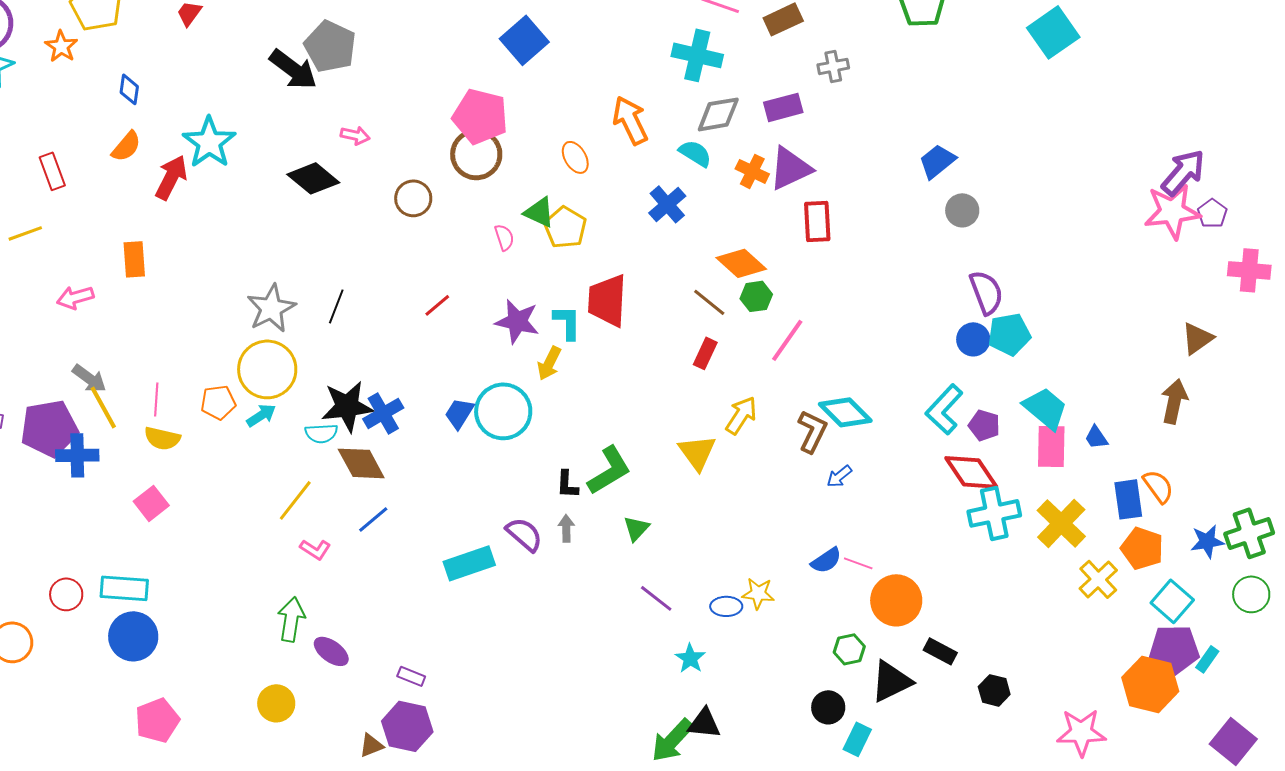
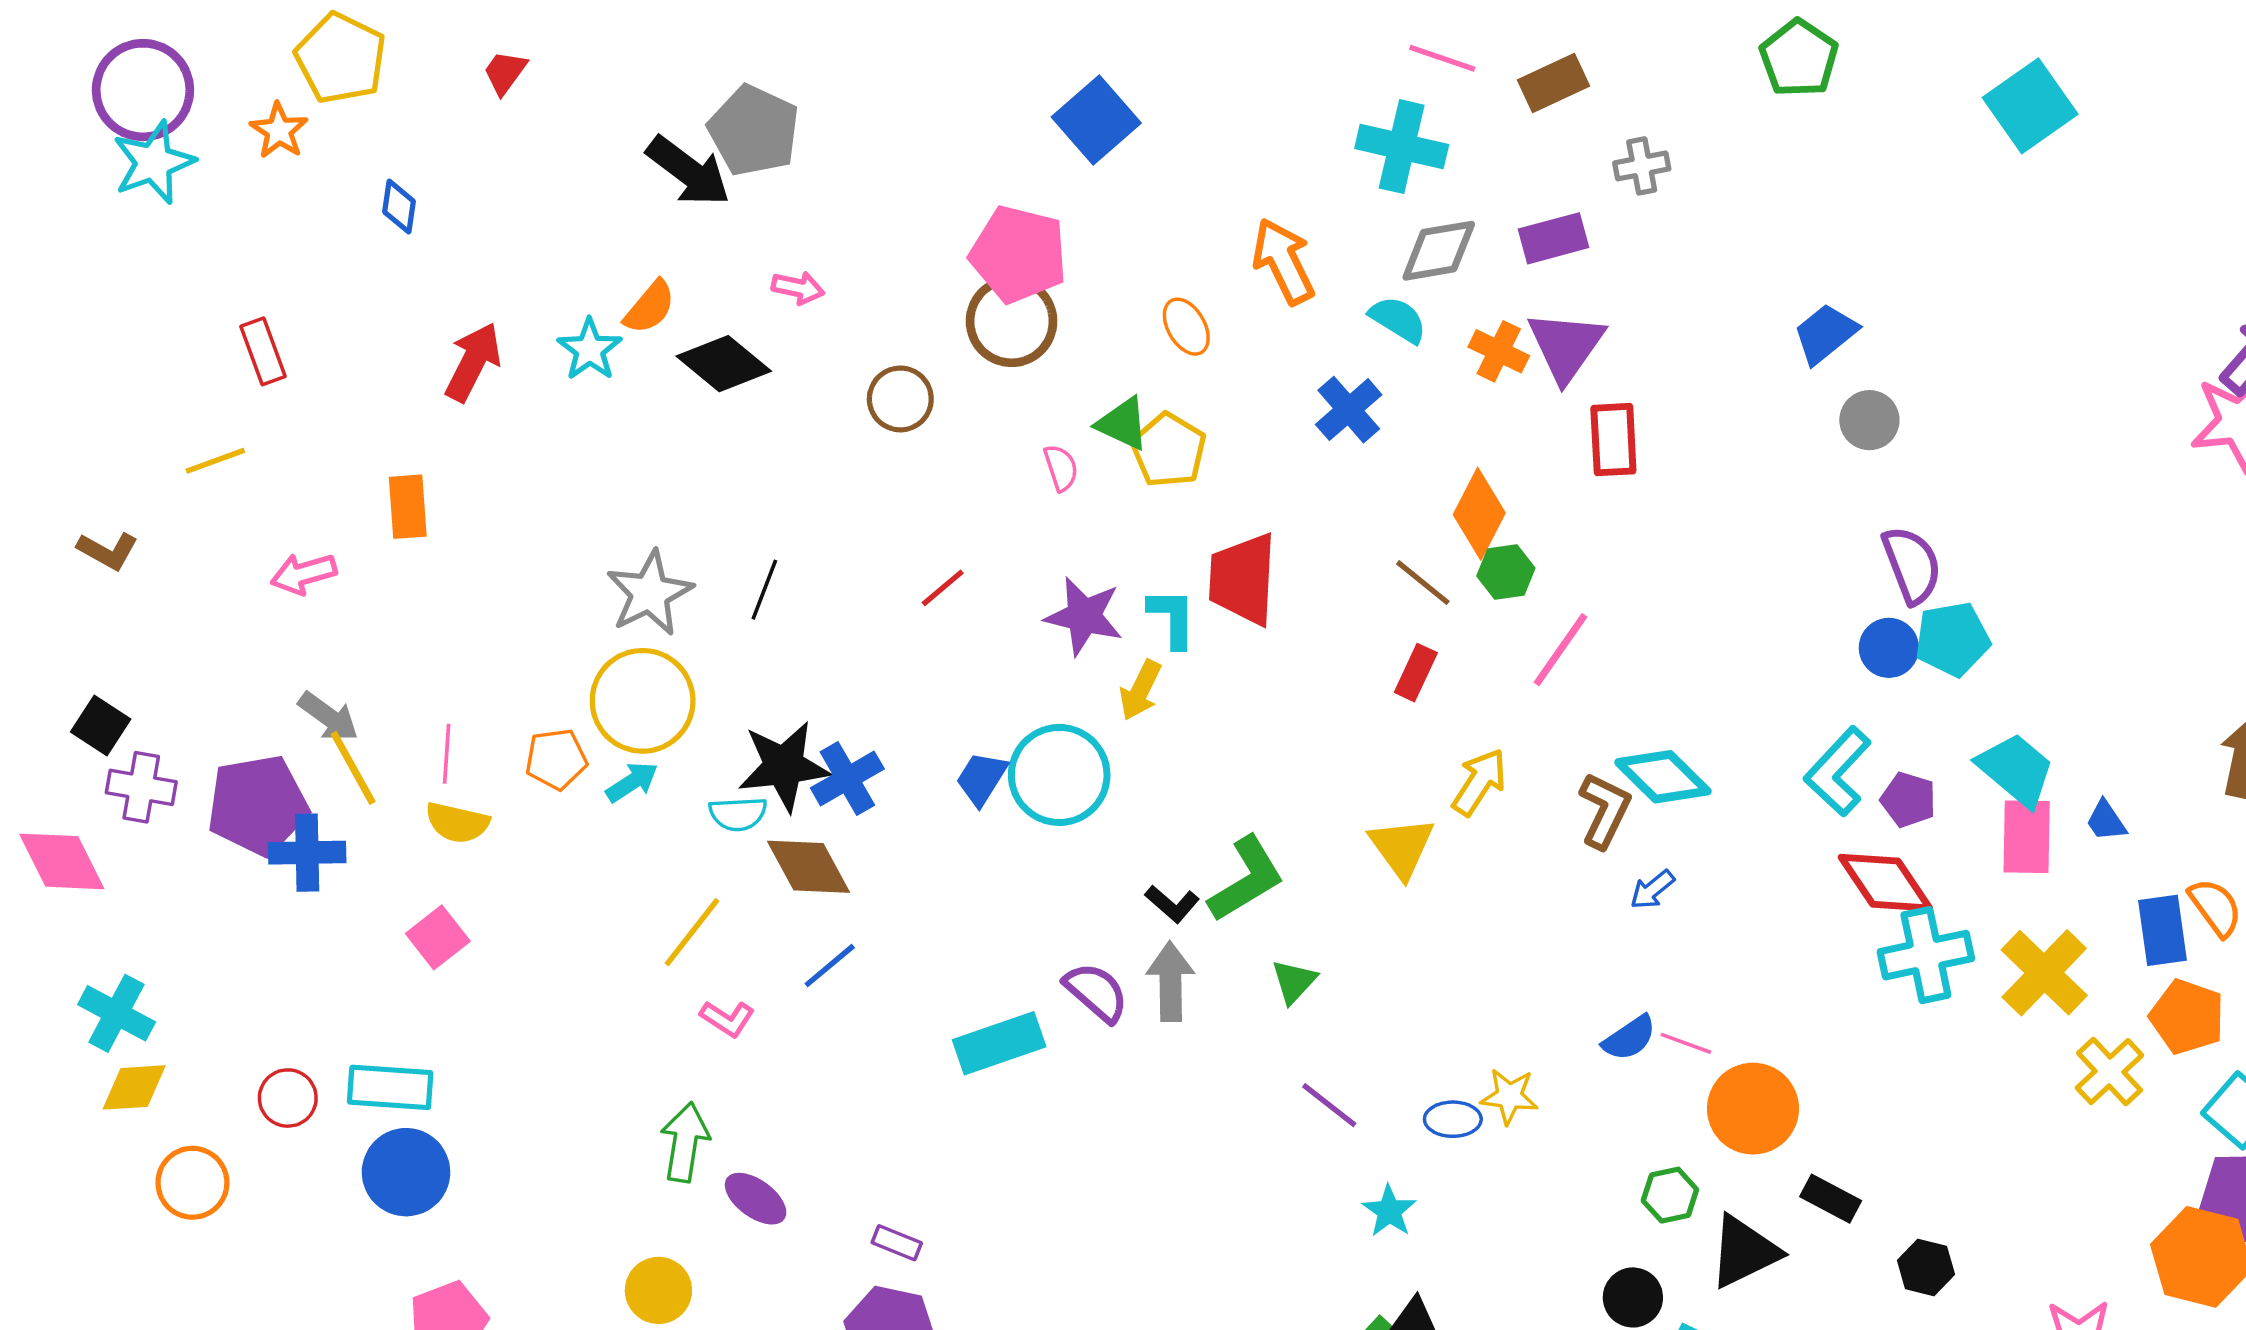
cyan star: (209, 142) -> (590, 350), moved, size x0.7
orange semicircle: (126, 146) -> (650, 307), moved
purple triangle: (790, 168) -> (1566, 346), turned -30
orange diamond: (741, 263) -> (1479, 514), turned 75
black L-shape: (567, 484) -> (1172, 904), turned -52
gray arrow: (566, 528) -> (1170, 982), size x1.6

